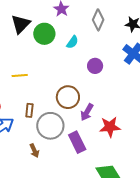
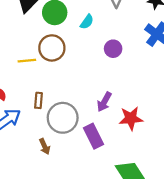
brown circle: (68, 97) -> (52, 48), moved

